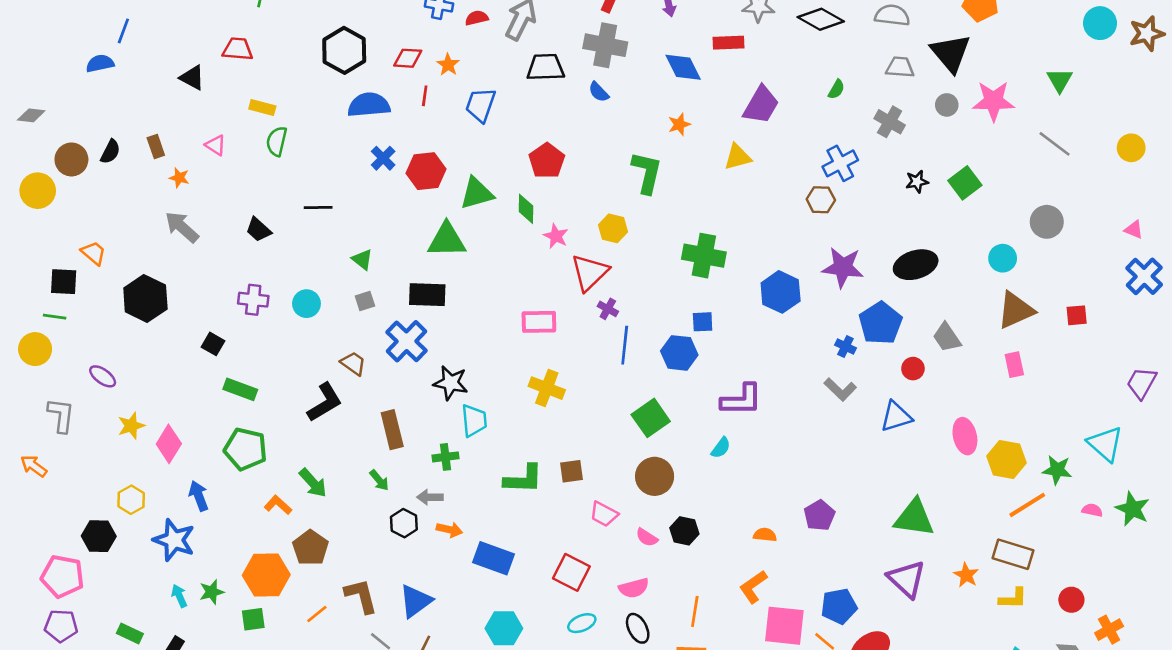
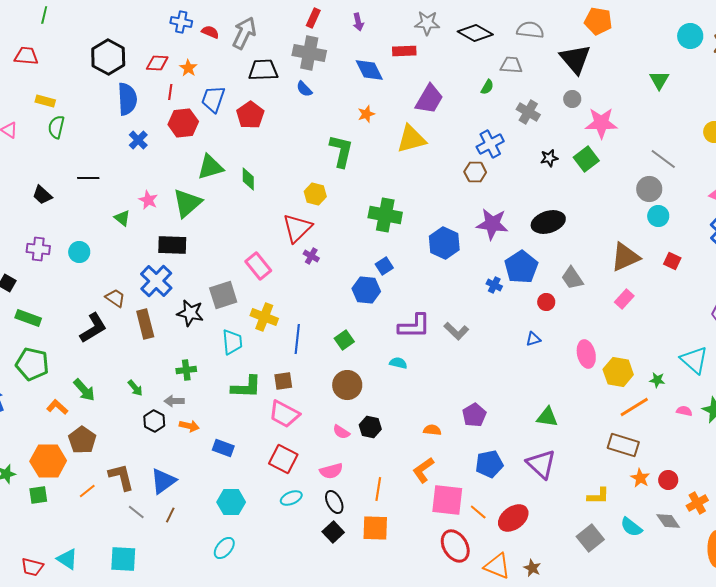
red semicircle: (477, 18) -> (210, 32), turned 36
gray trapezoid: (900, 67) -> (511, 65), moved
pink star: (994, 101) -> (601, 123), moved
blue semicircle: (369, 105) -> (127, 99), turned 92
gray line: (1055, 144) -> (663, 159), moved
yellow triangle: (738, 157) -> (411, 139), size x1.4
red pentagon: (547, 161) -> (250, 115), moved
red hexagon: (426, 171) -> (183, 123), moved
pink star: (556, 236) -> (148, 200), moved
green triangle: (447, 240) -> (187, 203), turned -40
cyan circle: (1003, 258) -> (658, 216), moved
gray square: (365, 301) -> (223, 295), moved, size x1.8
red square: (1077, 315) -> (672, 261), turned 30
pink rectangle: (539, 322) -> (258, 266), turned 52
blue square: (703, 322) -> (384, 266), turned -30
blue line: (625, 345) -> (297, 339), moved
pink rectangle: (1014, 365) -> (624, 299), turned 54
gray L-shape: (840, 389) -> (456, 331), moved
blue triangle: (896, 417) -> (533, 339), size x0.6
green square: (651, 418) -> (344, 340), size x0.7
cyan trapezoid: (474, 421) -> (232, 342), moved
brown rectangle: (392, 430) -> (145, 324), moved
cyan semicircle: (721, 448) -> (398, 363), turned -114
green star: (1057, 470) -> (657, 380), size x0.7
pink trapezoid: (604, 514) -> (284, 414), moved, size x1.4
green triangle: (914, 518) -> (547, 417), size x0.7
blue rectangle: (494, 558) -> (223, 448), size x0.7
orange star: (966, 575) -> (640, 478), moved
yellow L-shape: (1013, 598) -> (598, 496), moved
blue pentagon: (839, 606) -> (489, 464), moved

